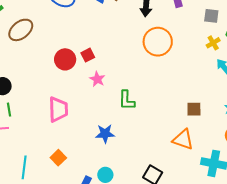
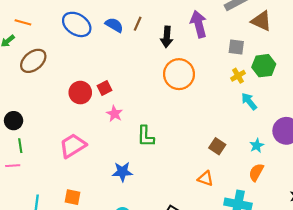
pink trapezoid: (58, 109) -> (73, 146), turned -120
brown square: (194, 109) -> (217, 146), turned 35
orange triangle: (183, 140) -> (205, 178), size x0.7
orange square: (58, 158) -> (73, 197), turned -35

